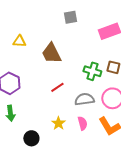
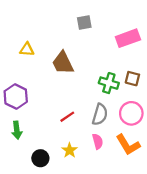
red line: (57, 87) -> (67, 117), moved
gray semicircle: (84, 99) -> (100, 114), turned 114
yellow star: (58, 123) -> (70, 150), moved

